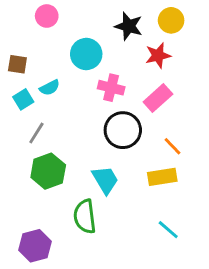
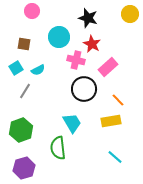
yellow circle: (171, 20) -> (130, 14), moved
red star: (158, 55) -> (92, 44), moved, turned -30
brown square: (17, 64) -> (24, 44), moved
cyan semicircle: (50, 88) -> (38, 70), moved
green hexagon: (48, 171) -> (21, 130), moved

